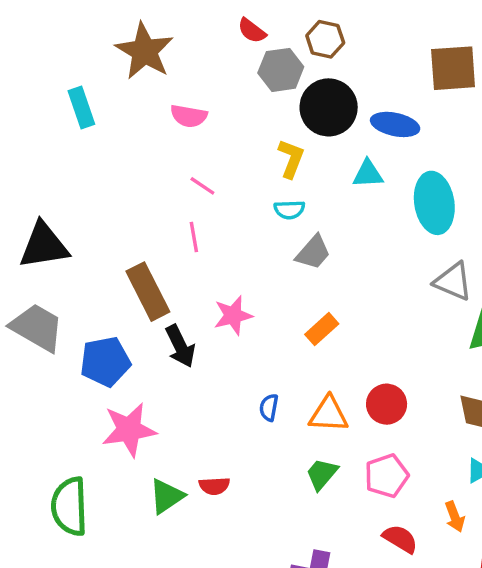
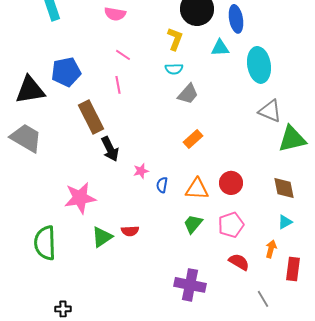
blue ellipse: (395, 124) -> (236, 19), turned 68
pink star: (233, 315) -> (141, 171), moved, size x0.7
blue pentagon: (105, 361) -> (66, 72), moved
orange arrow: (455, 517) -> (271, 249), turned -144

